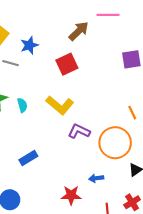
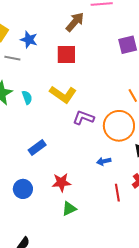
blue star: (29, 45) -> (29, 40), turned -30
red square: (67, 64) -> (66, 54), turned 30
red star: (71, 195) -> (61, 182), moved

